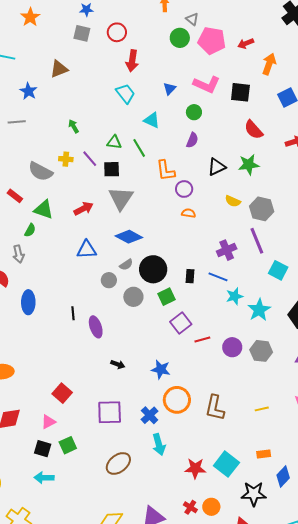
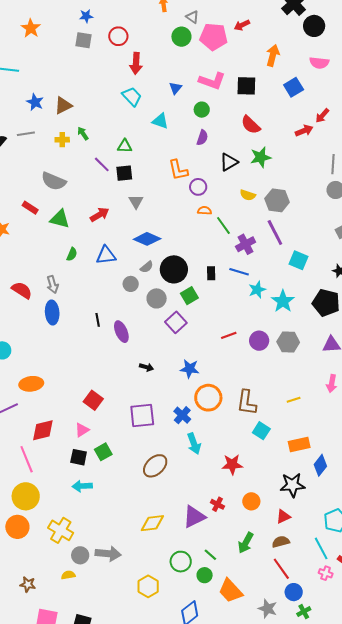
red arrow: (246, 43) -> (242, 25), moved
brown triangle: (59, 69) -> (63, 106), moved
red semicircle: (254, 130) -> (251, 125), moved
green line: (139, 148) -> (223, 226), moved
yellow cross: (66, 159) -> (62, 140), moved
gray triangle: (121, 198) -> (136, 202), size x0.6
green semicircle: (30, 230) -> (72, 254), moved
gray arrow: (18, 254) -> (53, 284), moved
purple square: (181, 323) -> (176, 322), moved
orange rectangle: (264, 454) -> (299, 445), size x1.5
cyan square: (226, 464) -> (261, 431), moved, size x0.7
red cross: (190, 507) -> (217, 504), moved

